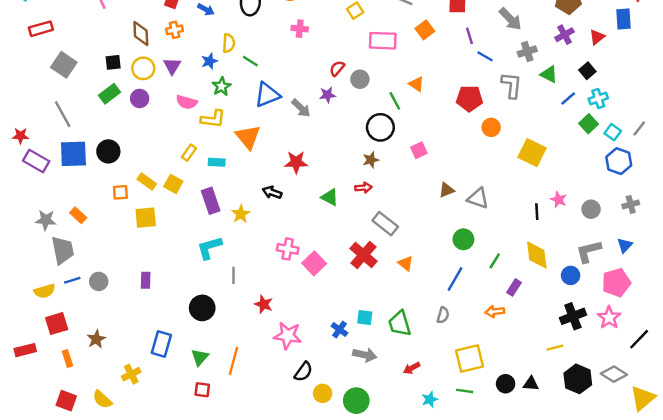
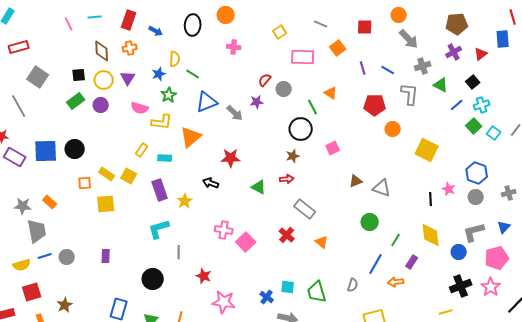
purple line: (469, 36) -> (363, 68), moved
gray line: (63, 114) -> (19, 106), moved
orange triangle: (248, 137) -> (191, 137), turned 30
blue hexagon: (619, 161) -> (477, 173), moved
red cross: (364, 255) -> (287, 235), size x0.7
blue line: (455, 279) -> (376, 264), moved

